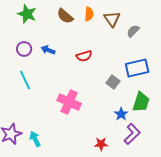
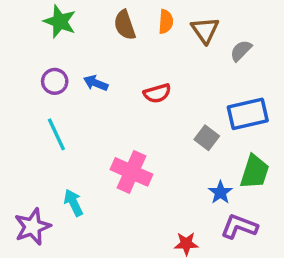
brown semicircle: (65, 16) -> (125, 25), turned 30
purple L-shape: (132, 134) -> (239, 227), turned -115
cyan arrow: (35, 139) -> (73, 203), moved

